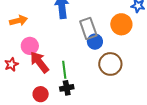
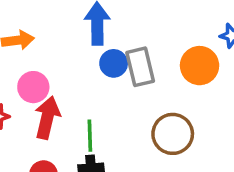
blue circle: (95, 42) -> (114, 63), moved
red arrow: (39, 62) -> (47, 118), turned 45

